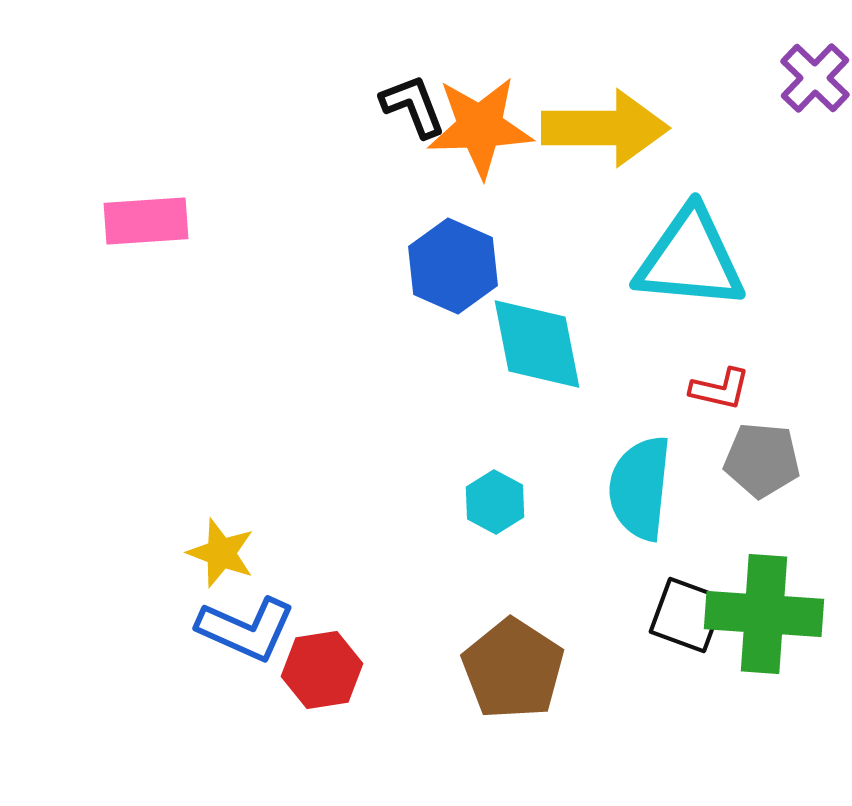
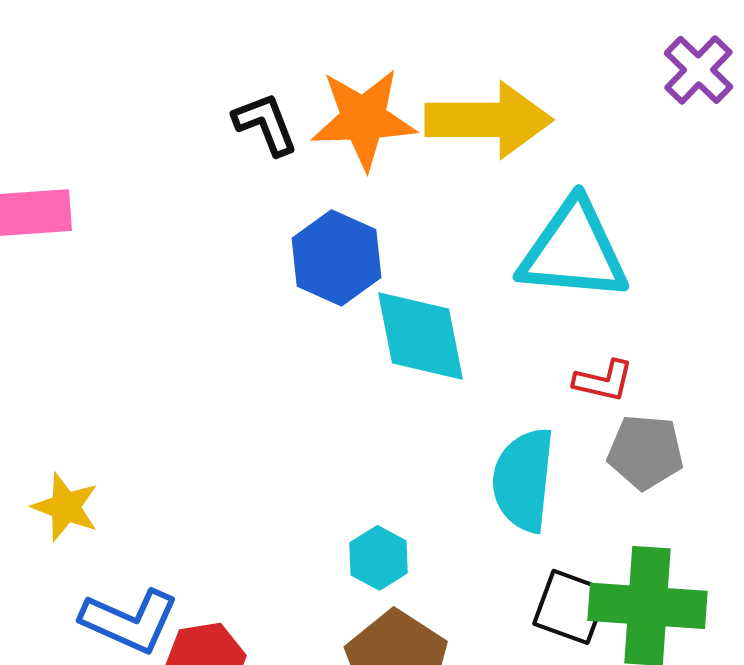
black L-shape: (413, 106) -> (266, 124), moved
cyan hexagon: (495, 502) -> (378, 558), moved
yellow star: (221, 553) -> (66, 507), moved

